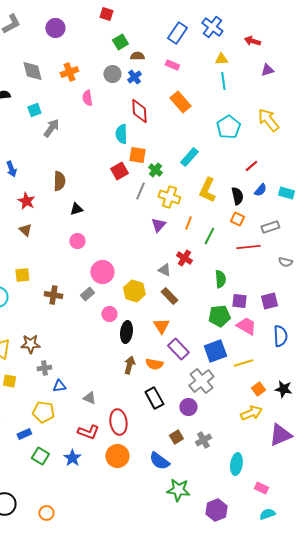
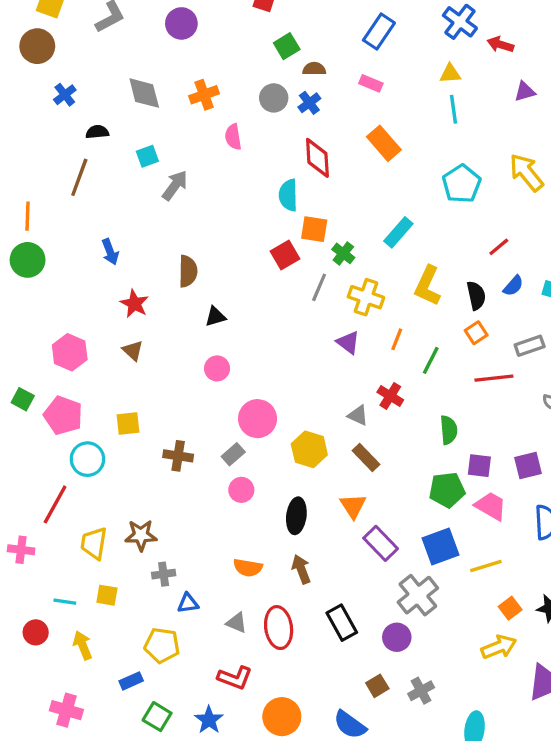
blue cross: (212, 27) -> (460, 22), moved
orange square: (237, 219) -> (476, 333), turned 32
purple triangle: (158, 225) -> (348, 342), turned -35
pink circle: (109, 314) -> (241, 490), moved
orange semicircle: (154, 364) -> (248, 568), moved
brown arrow: (129, 365) -> (301, 569), turned -36
red ellipse: (118, 422) -> (279, 628), moved

